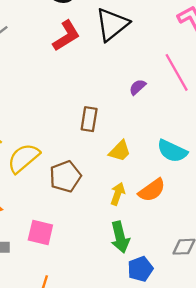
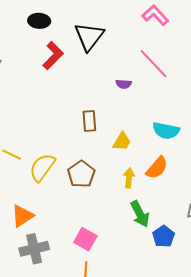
purple semicircle: (138, 87) -> (124, 84), turned -119
pink square: (40, 232) -> (85, 239), moved, turned 30

